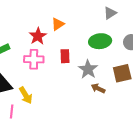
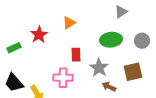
red star: (38, 36) -> (39, 35), moved
pink cross: (34, 59) -> (63, 78), moved

